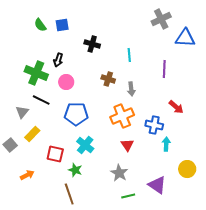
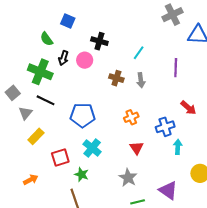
green semicircle: (40, 25) -> (47, 39), moved
blue square: (62, 25) -> (68, 21), turned 32
cyan line: (129, 55) -> (139, 53), turned 40
pink circle: (66, 82) -> (85, 60), moved
gray arrow: (131, 89) -> (141, 80), moved
orange cross: (122, 116) -> (131, 117), size x0.6
blue cross: (154, 125) -> (165, 127), turned -30
gray square: (10, 145) -> (13, 93), moved
red square: (55, 154) -> (60, 157), turned -30

